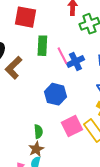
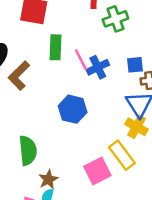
pink square: (72, 126) -> (97, 171), moved
green semicircle: (38, 131) -> (28, 151), moved, size x1.6

